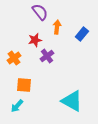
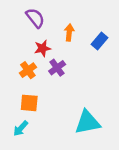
purple semicircle: (40, 12) -> (35, 18), moved
orange cross: (14, 58) -> (28, 70), moved
cyan triangle: (72, 101) -> (87, 122), turned -40

